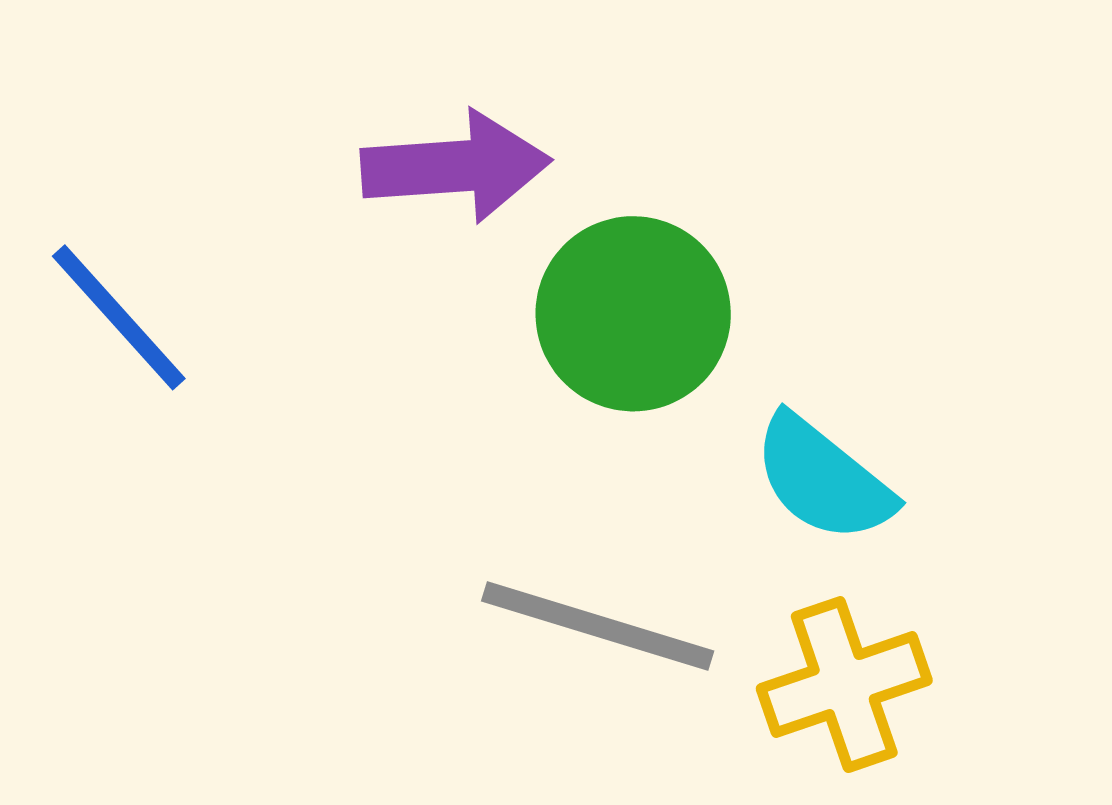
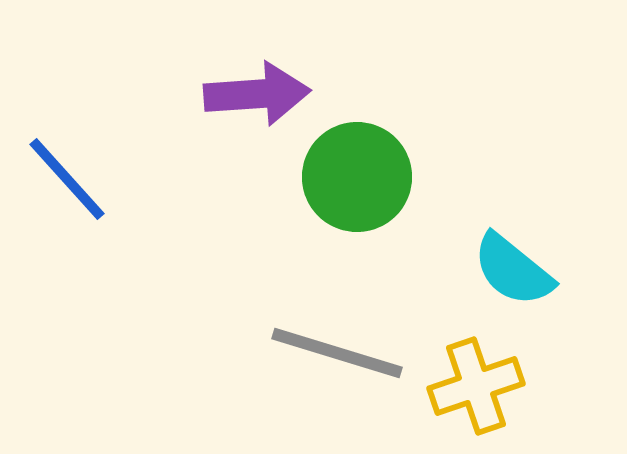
cyan semicircle: (823, 479) -> (513, 270), moved

